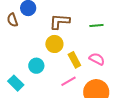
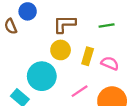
yellow rectangle: (74, 60) -> (88, 56), moved, turned 49
cyan circle: (36, 66) -> (42, 76), size x1.6

